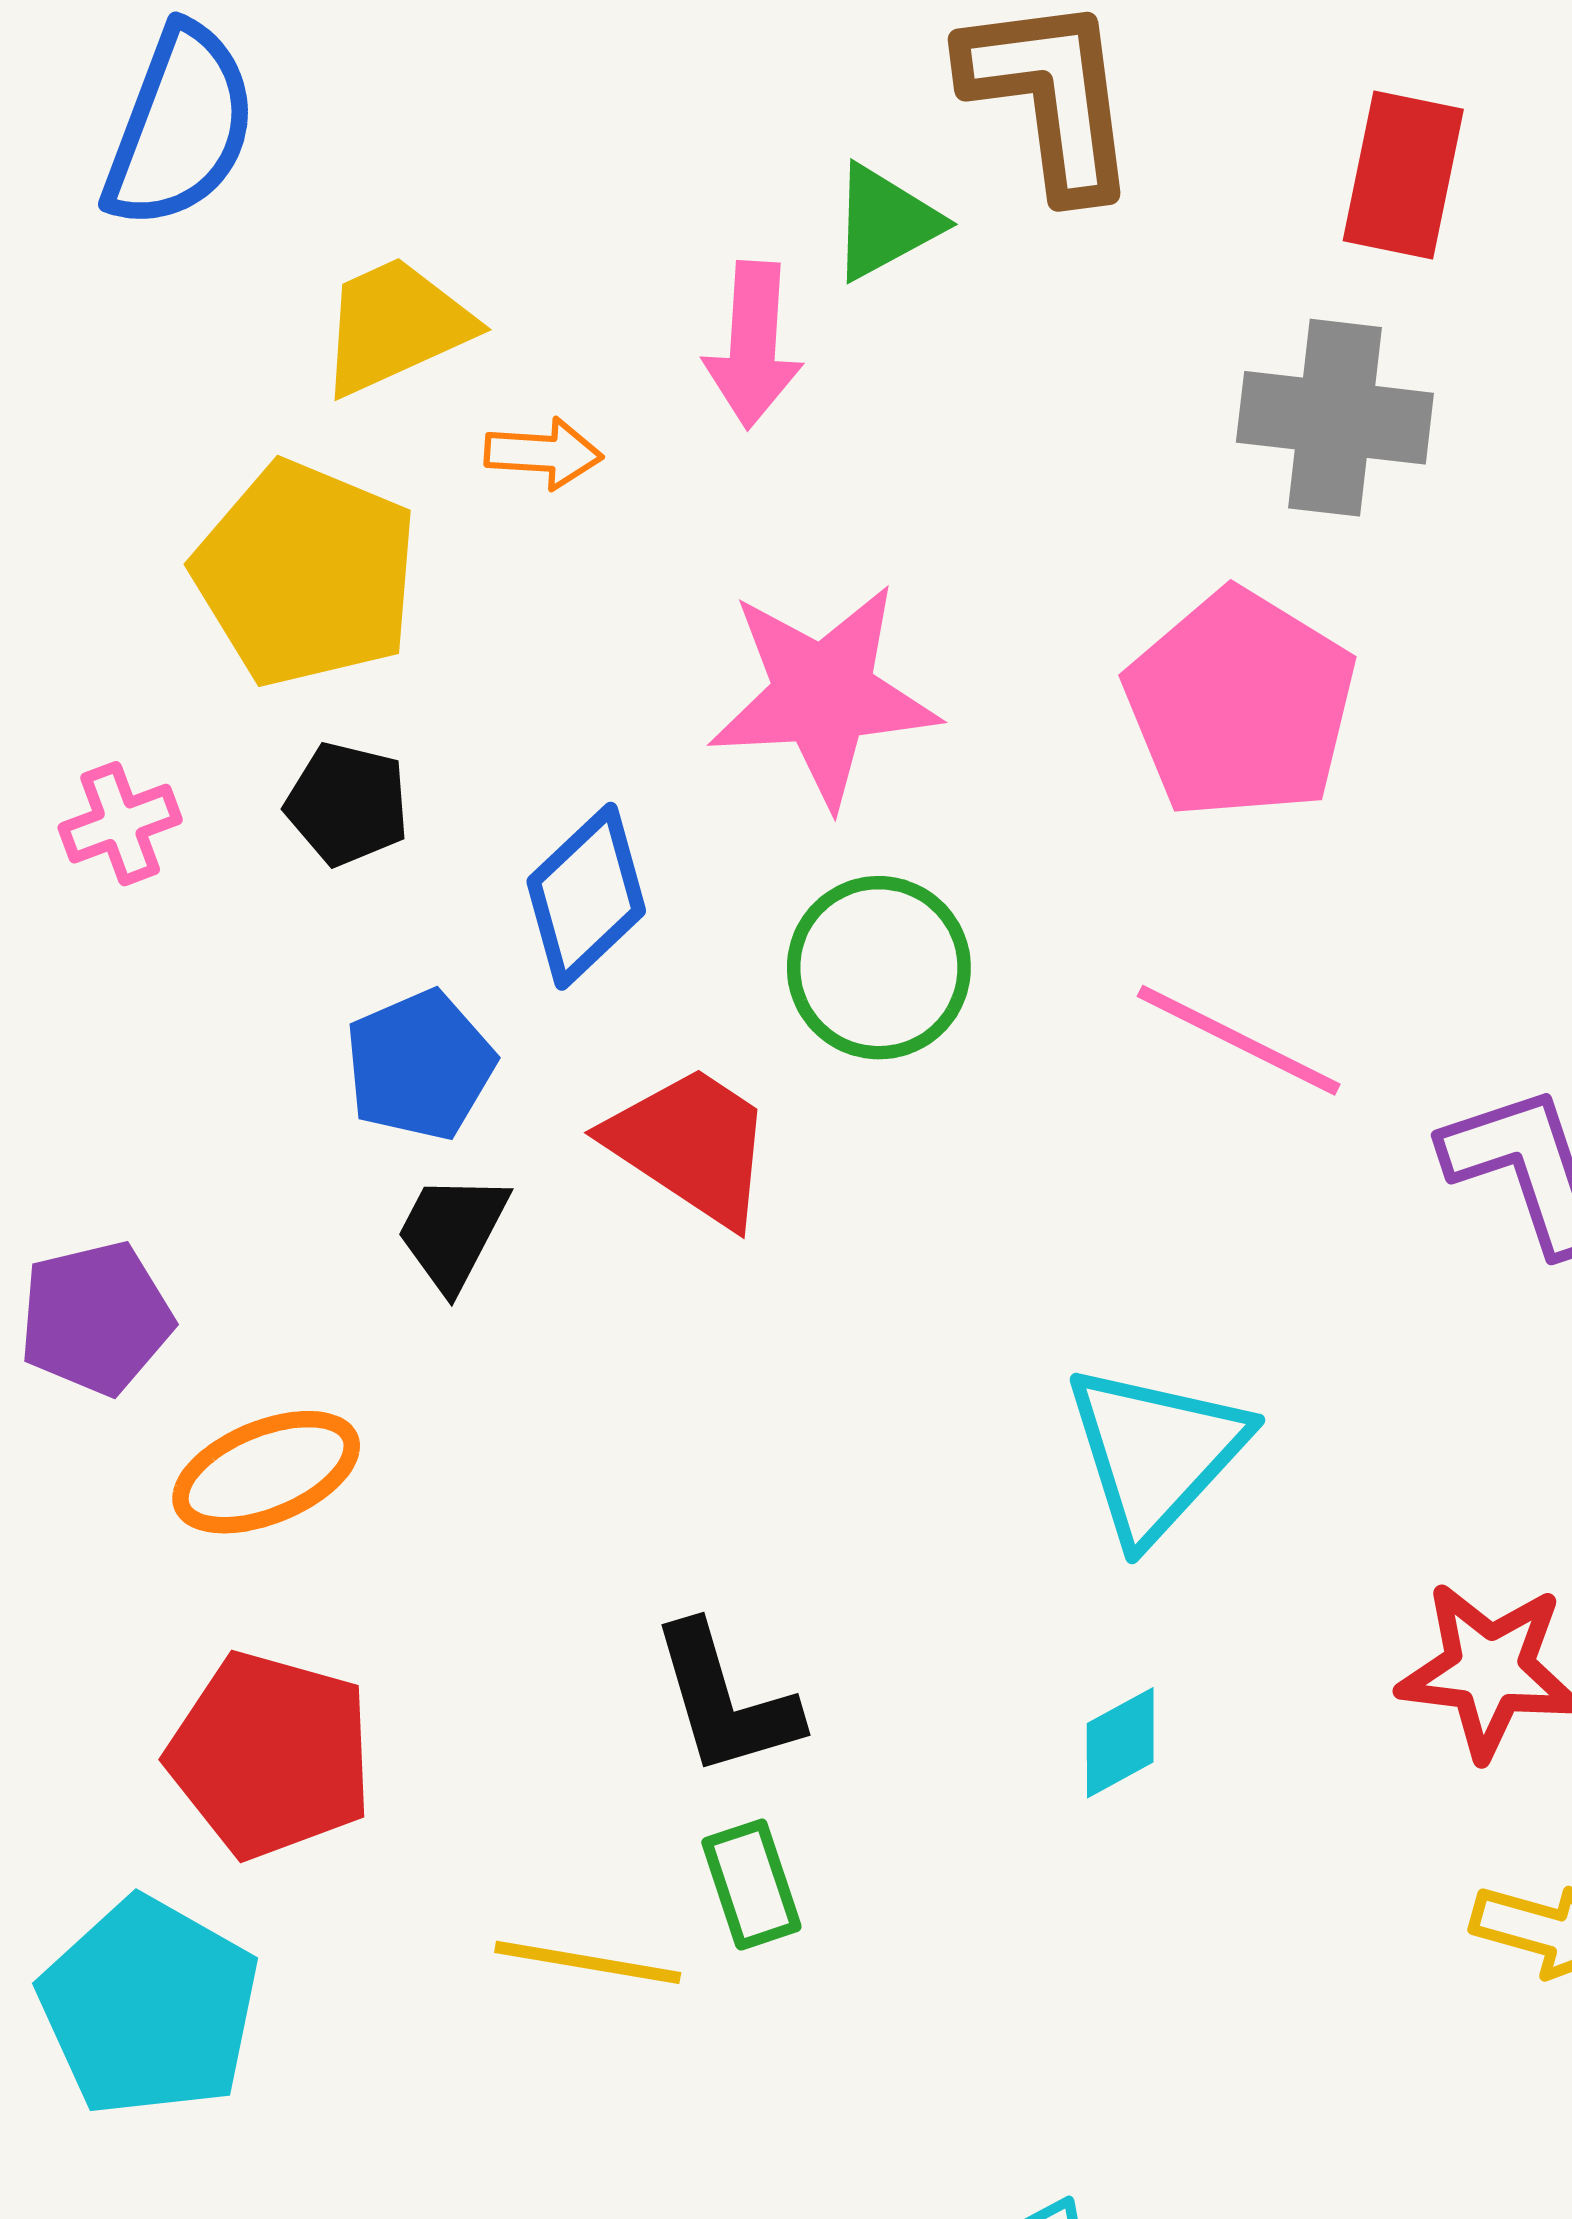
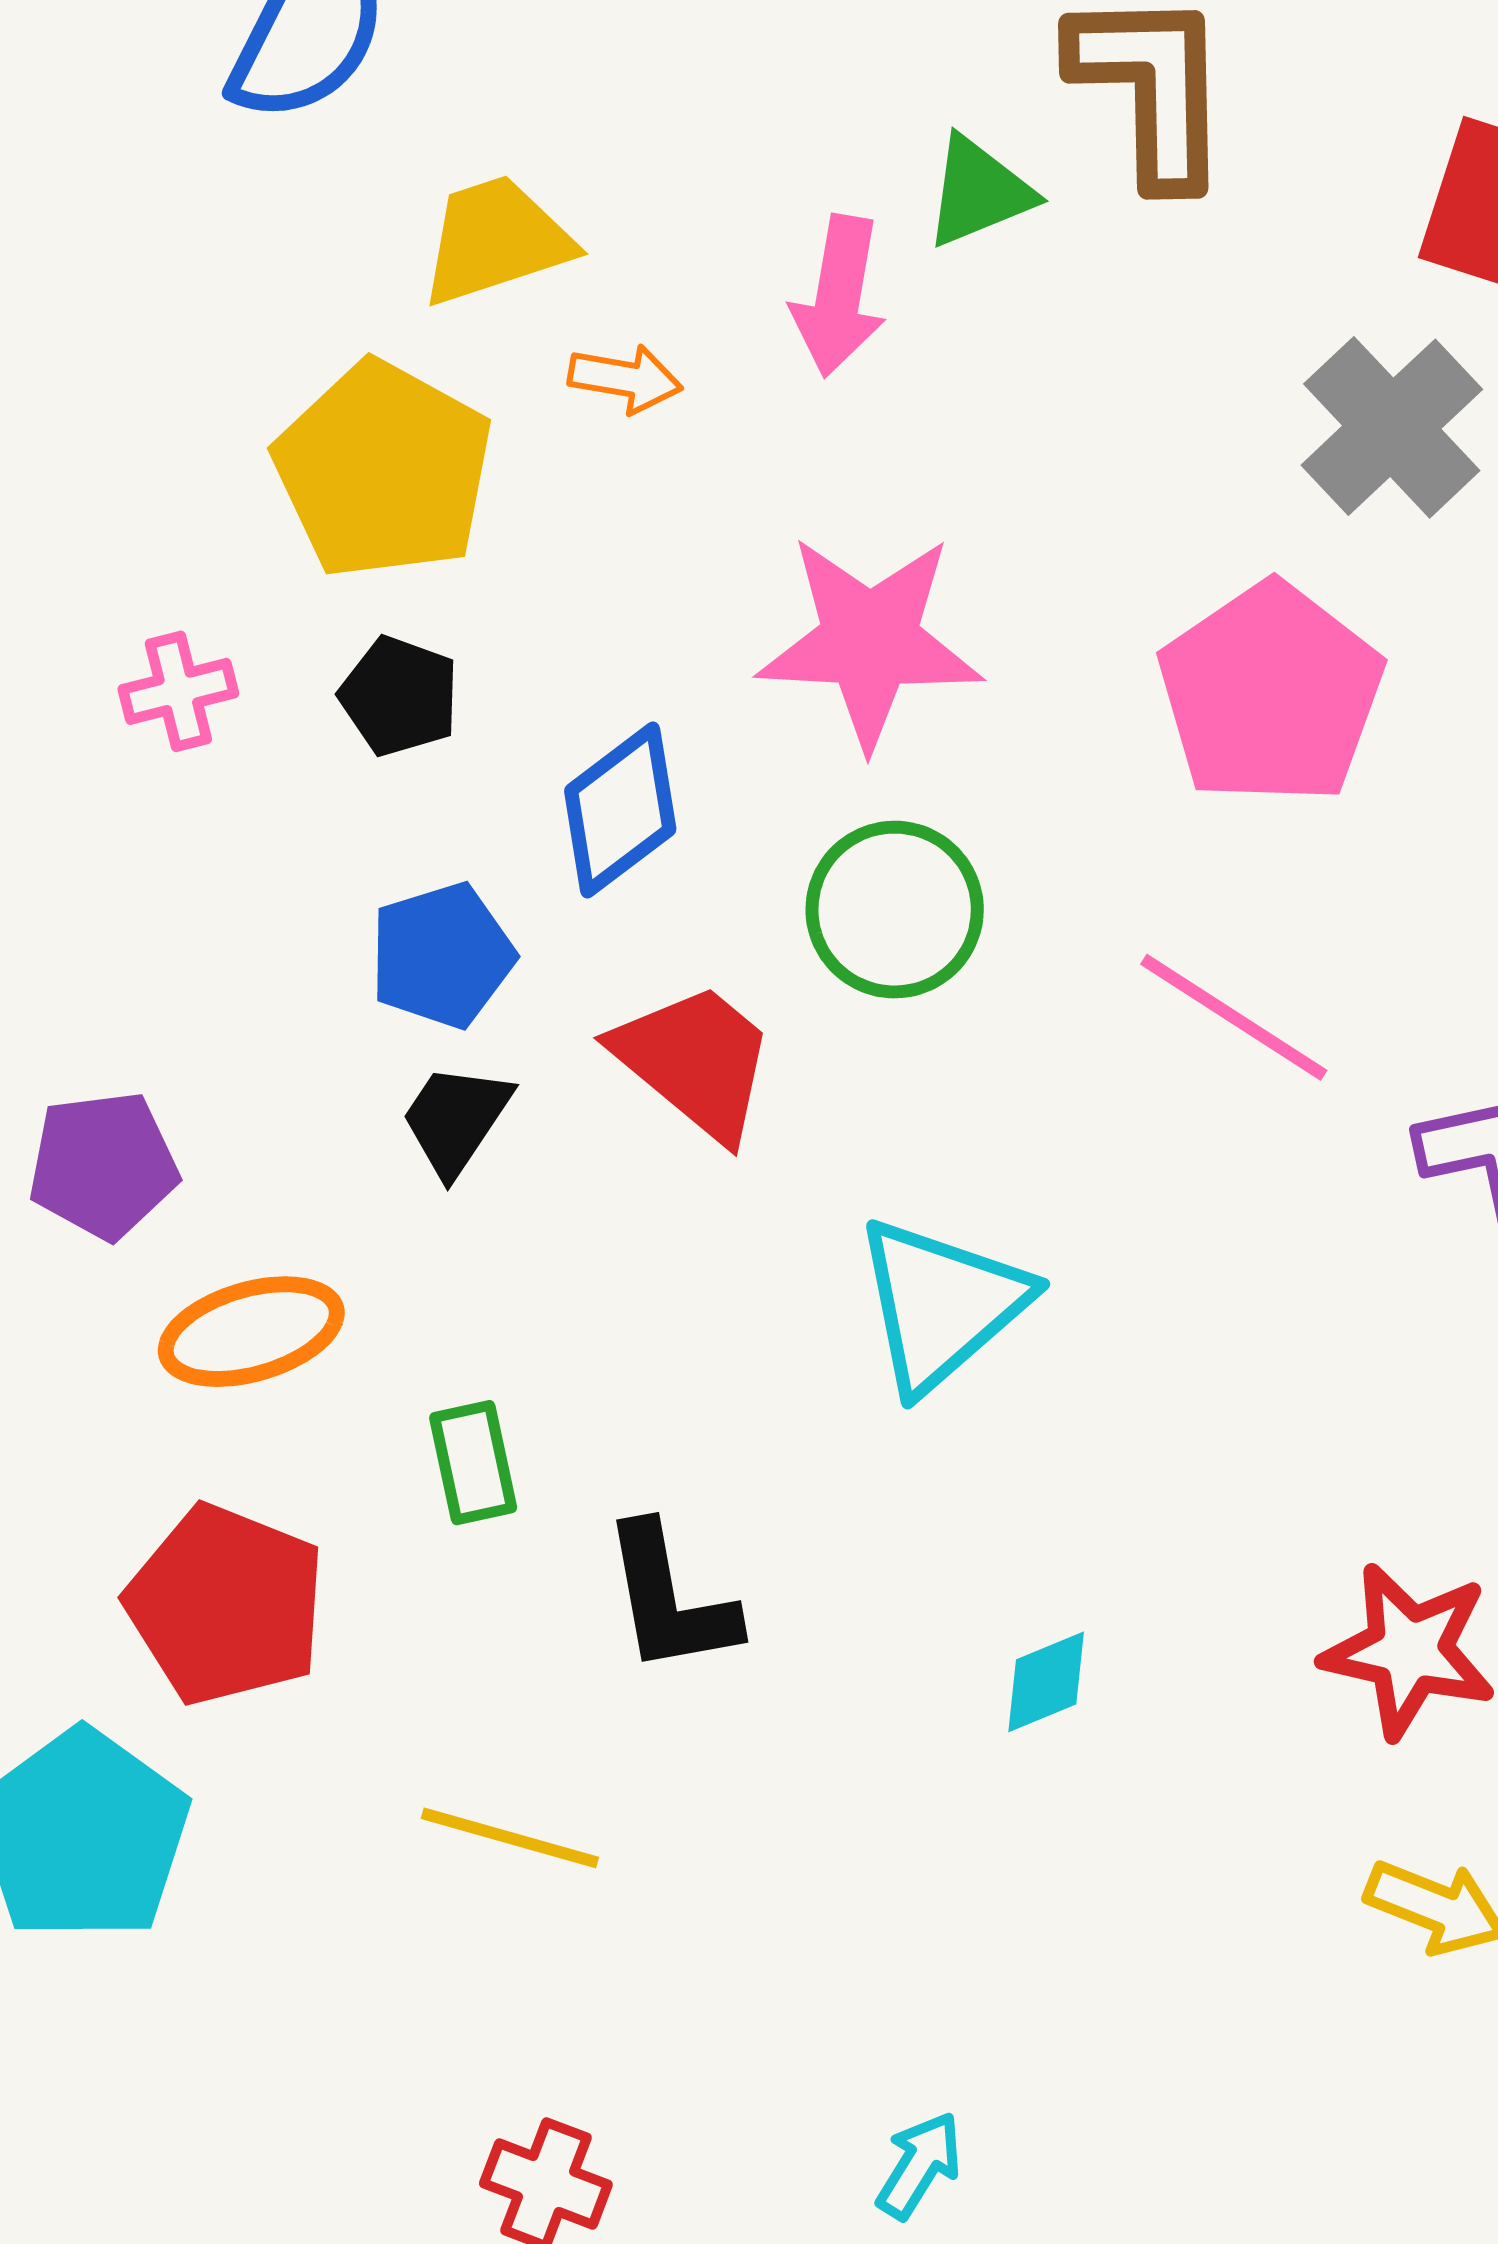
gray cross: (1335, 418) -> (1392, 427), turned 34
cyan triangle: (1156, 1452) -> (941, 1304), moved
green rectangle: (751, 1885) -> (473, 1463), moved

